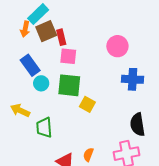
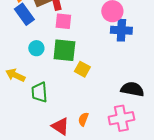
blue rectangle: (30, 65) -> (24, 14), moved
blue cross: (133, 79) -> (121, 30), moved
black semicircle: (138, 124) -> (132, 89), turned 110

